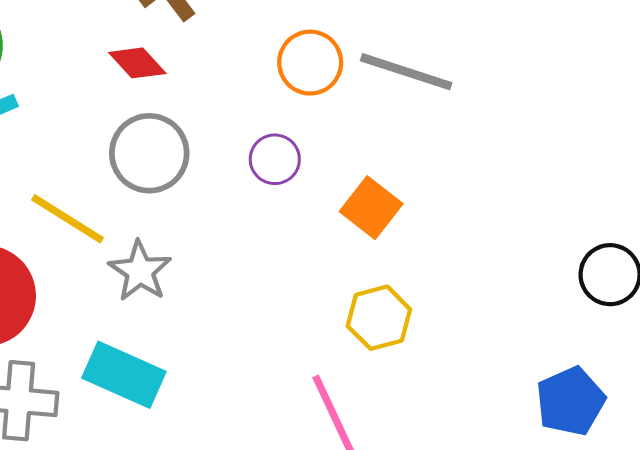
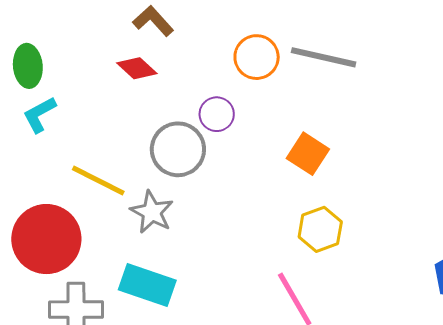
gray circle: (149, 153) -> (178, 149), moved
purple circle: (275, 159) -> (217, 114), moved

